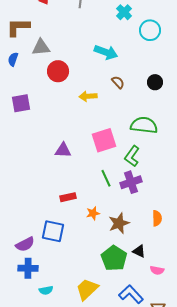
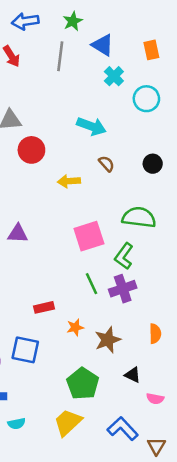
purple triangle: (63, 150) -> (18, 234), moved
green pentagon: (114, 258) -> (83, 384), moved

